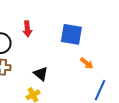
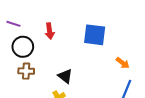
orange arrow: (87, 63) -> (123, 63), moved

